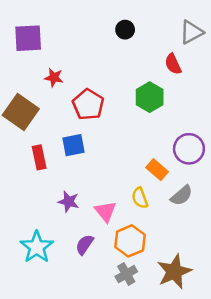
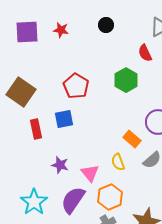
red star: (54, 78) -> (61, 30), moved
purple semicircle: (85, 245) -> (73, 200), size x1.6

